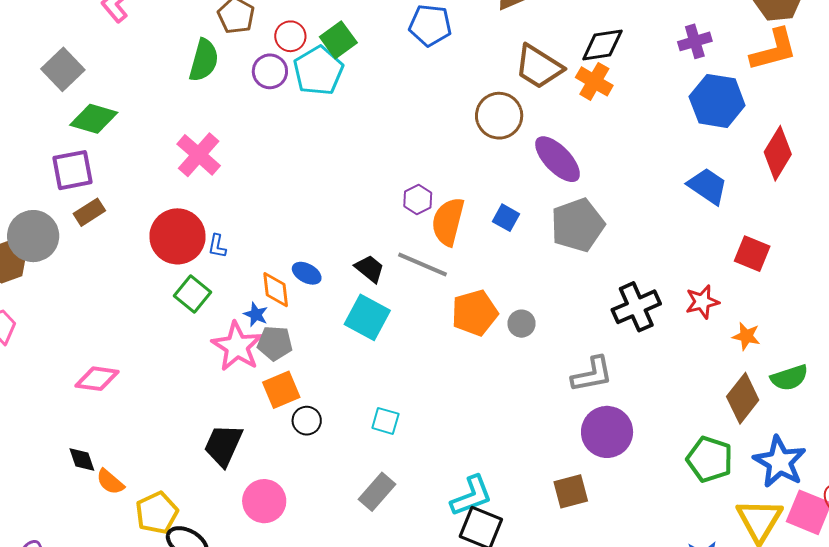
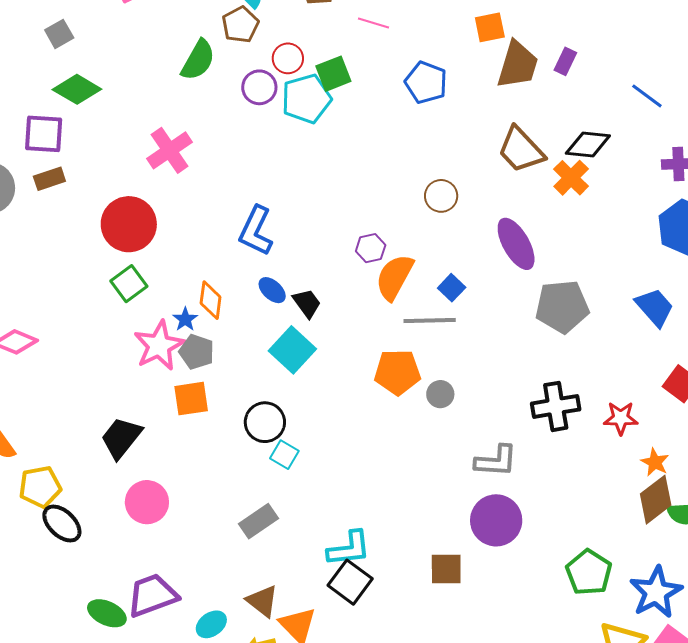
gray square: (63, 69) -> (59, 34), size x0.7
brown circle: (499, 116) -> (441, 196), moved, size x0.7
gray pentagon: (578, 225) -> (562, 307), moved
blue L-shape: (217, 246) -> (256, 231), moved, size x2.0
gray line: (423, 264) -> (430, 320), moved, turned -39
blue ellipse: (307, 273) -> (272, 290), moved
brown diamond: (743, 398) -> (656, 500), moved
black circle: (307, 421) -> (265, 422), moved, size x1.4

